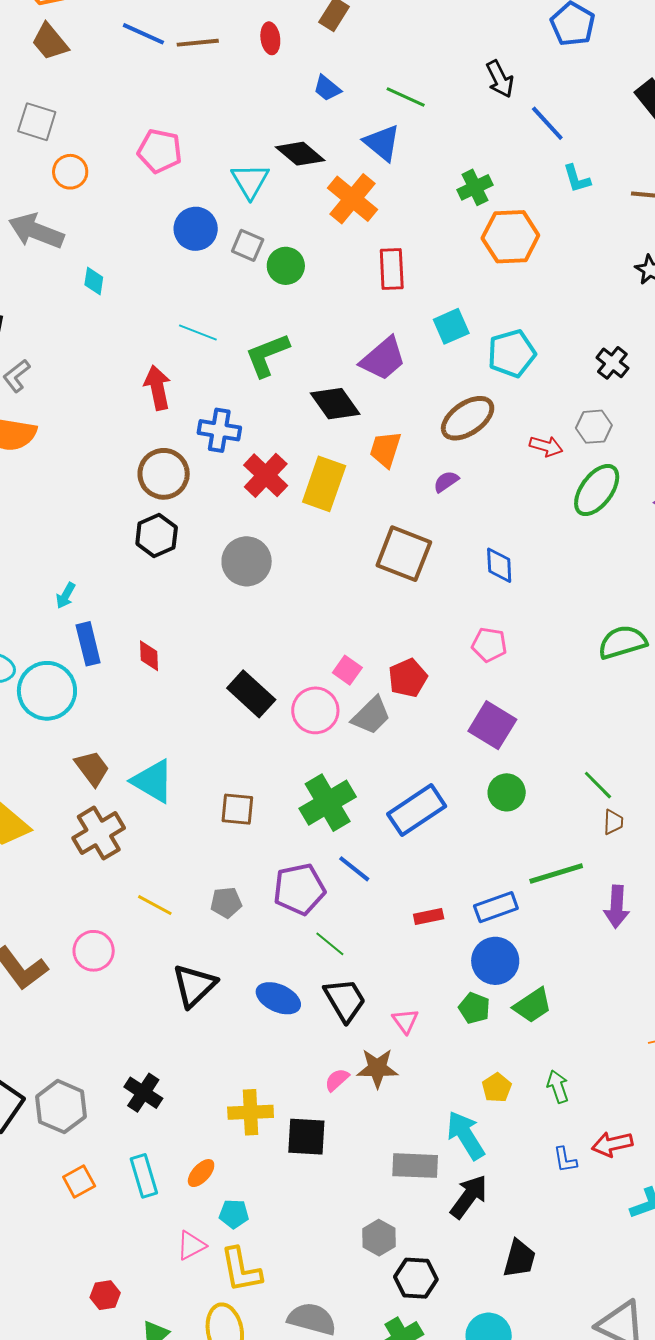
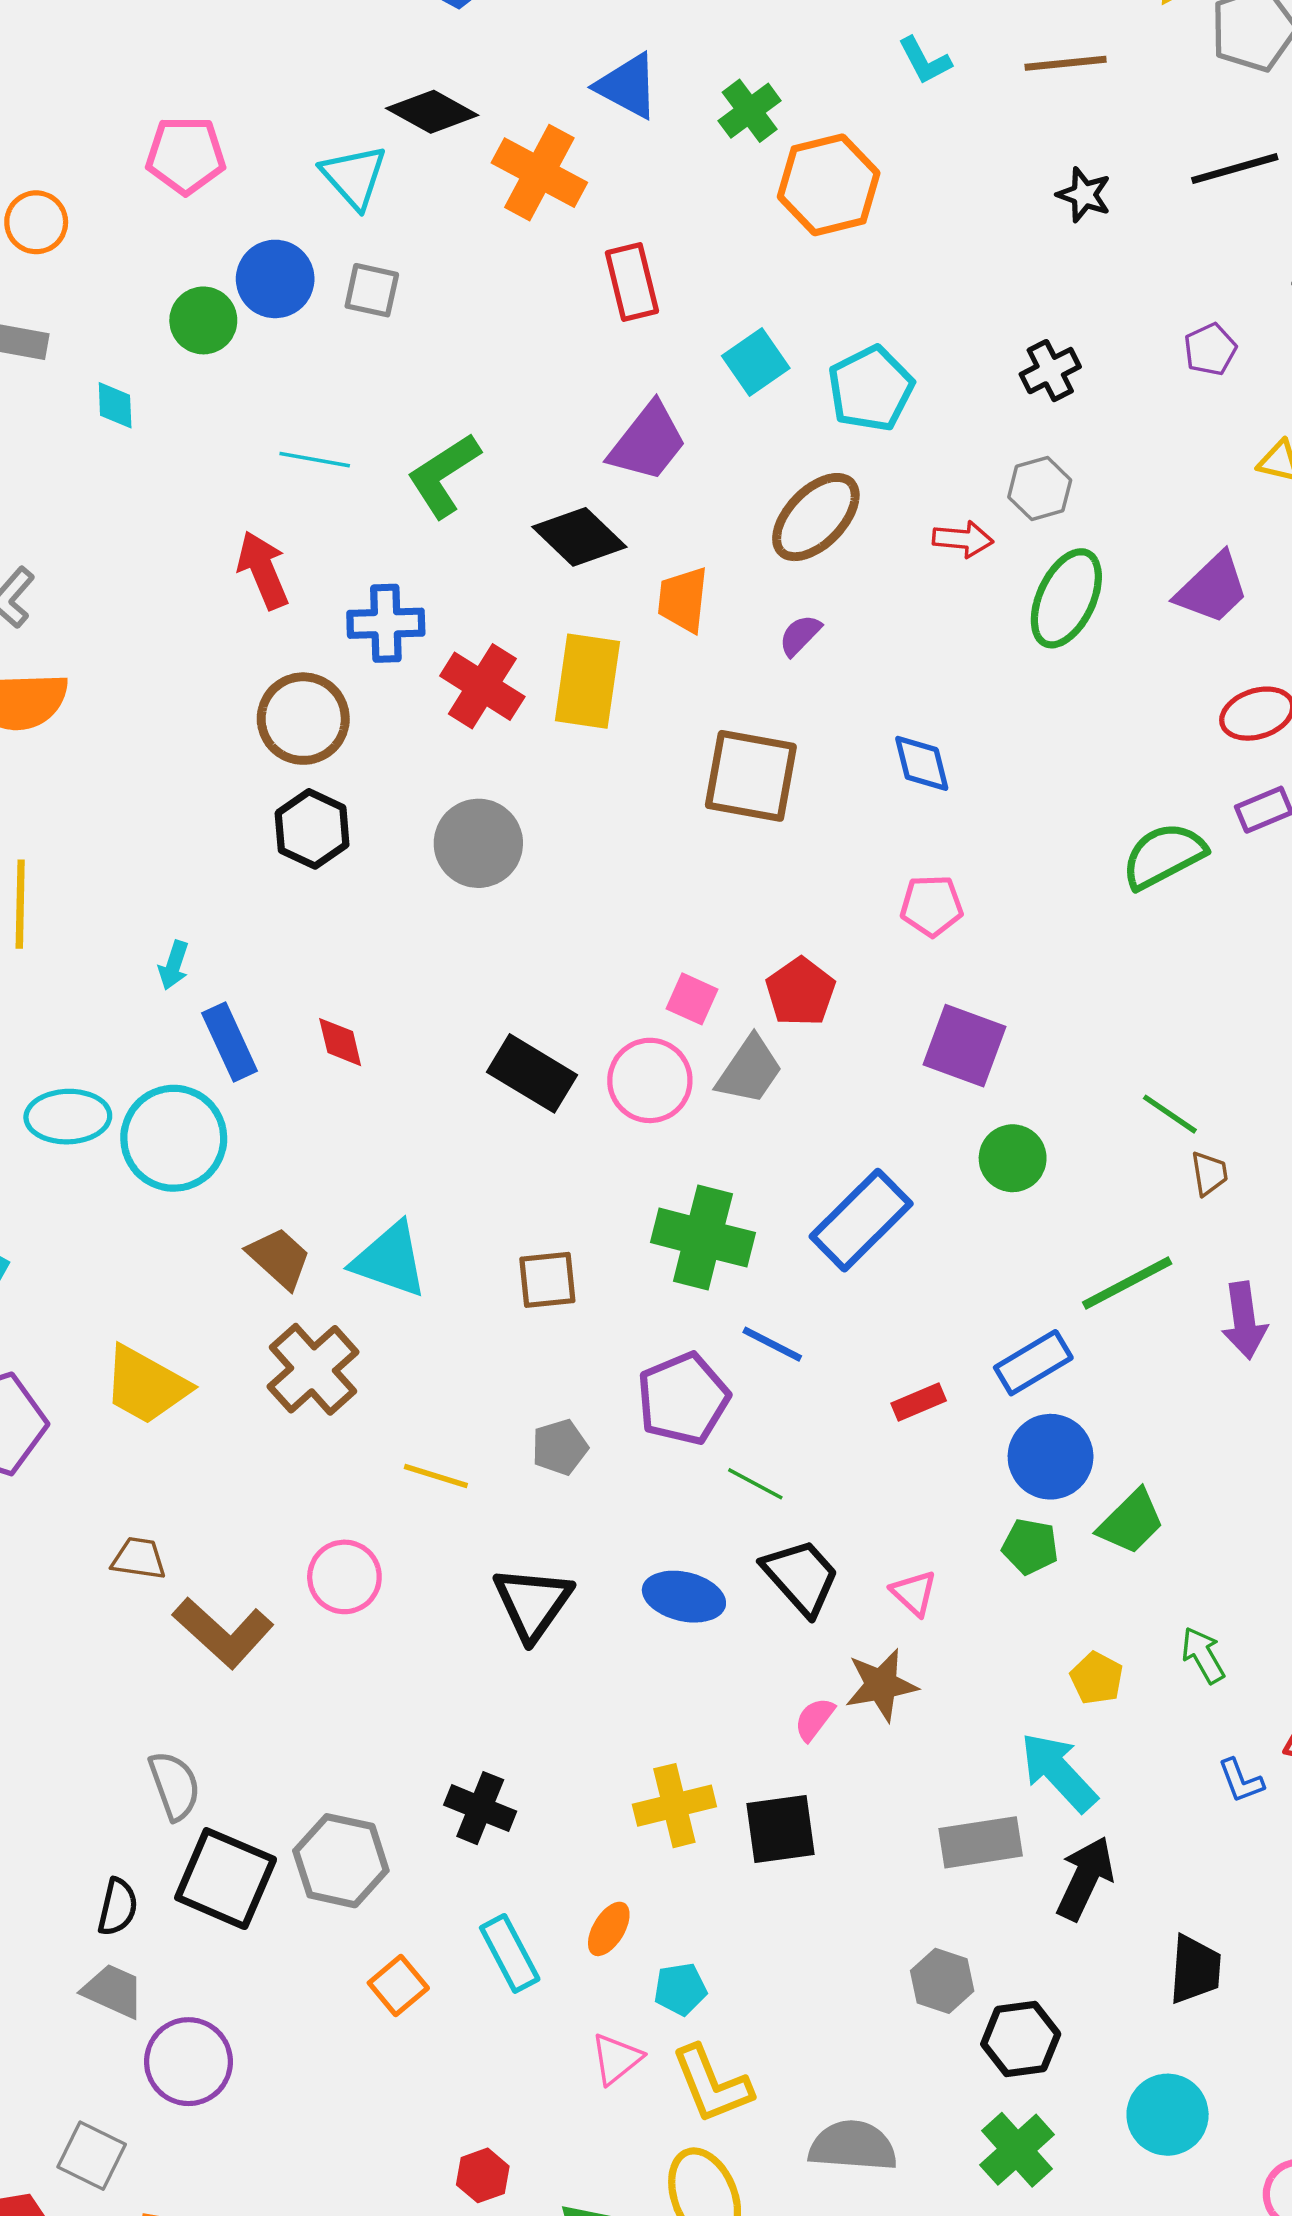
blue triangle: (382, 143) -> (628, 86), moved
green circle: (286, 266) -> (203, 320), moved
black cross: (612, 363) -> (1050, 371), turned 36
green cross: (328, 803) -> (703, 1238), turned -34

